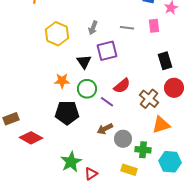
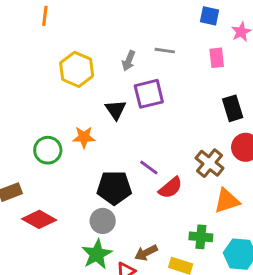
gray line: (127, 28) -> (165, 51), moved
red semicircle: (122, 86) -> (171, 188), moved
green circle: (87, 89) -> (48, 150), moved
black pentagon: (67, 113) -> (114, 188), moved
brown arrow: (105, 129) -> (146, 253), moved
gray circle: (123, 139) -> (103, 221), moved

